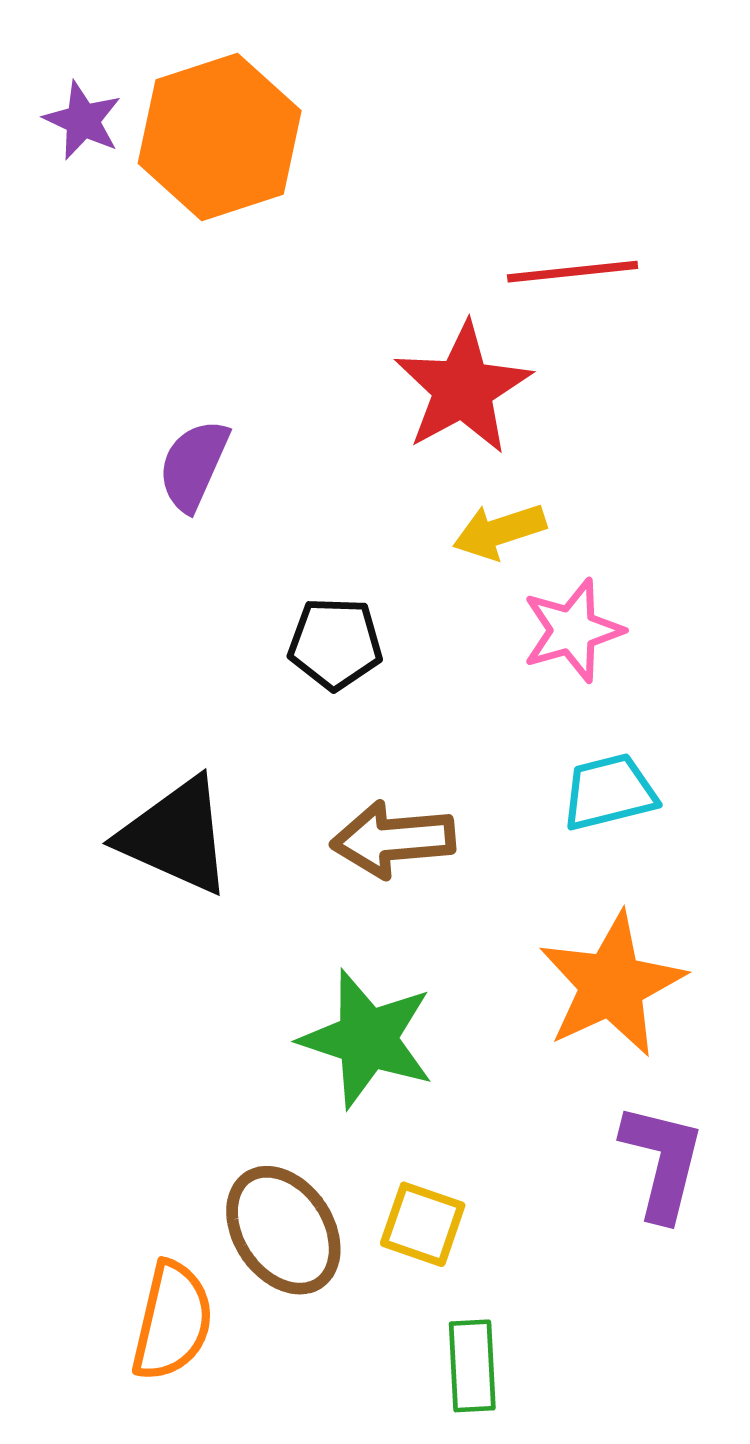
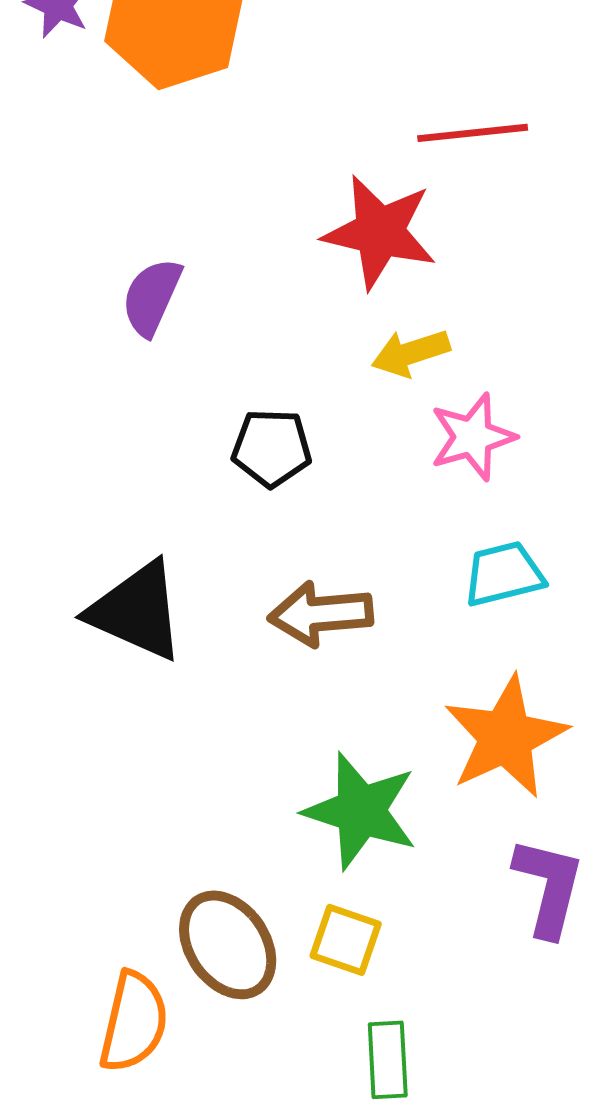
red star: (463, 388) -> (380, 232), turned -30
green star: (367, 1039) -> (361, 811), moved

